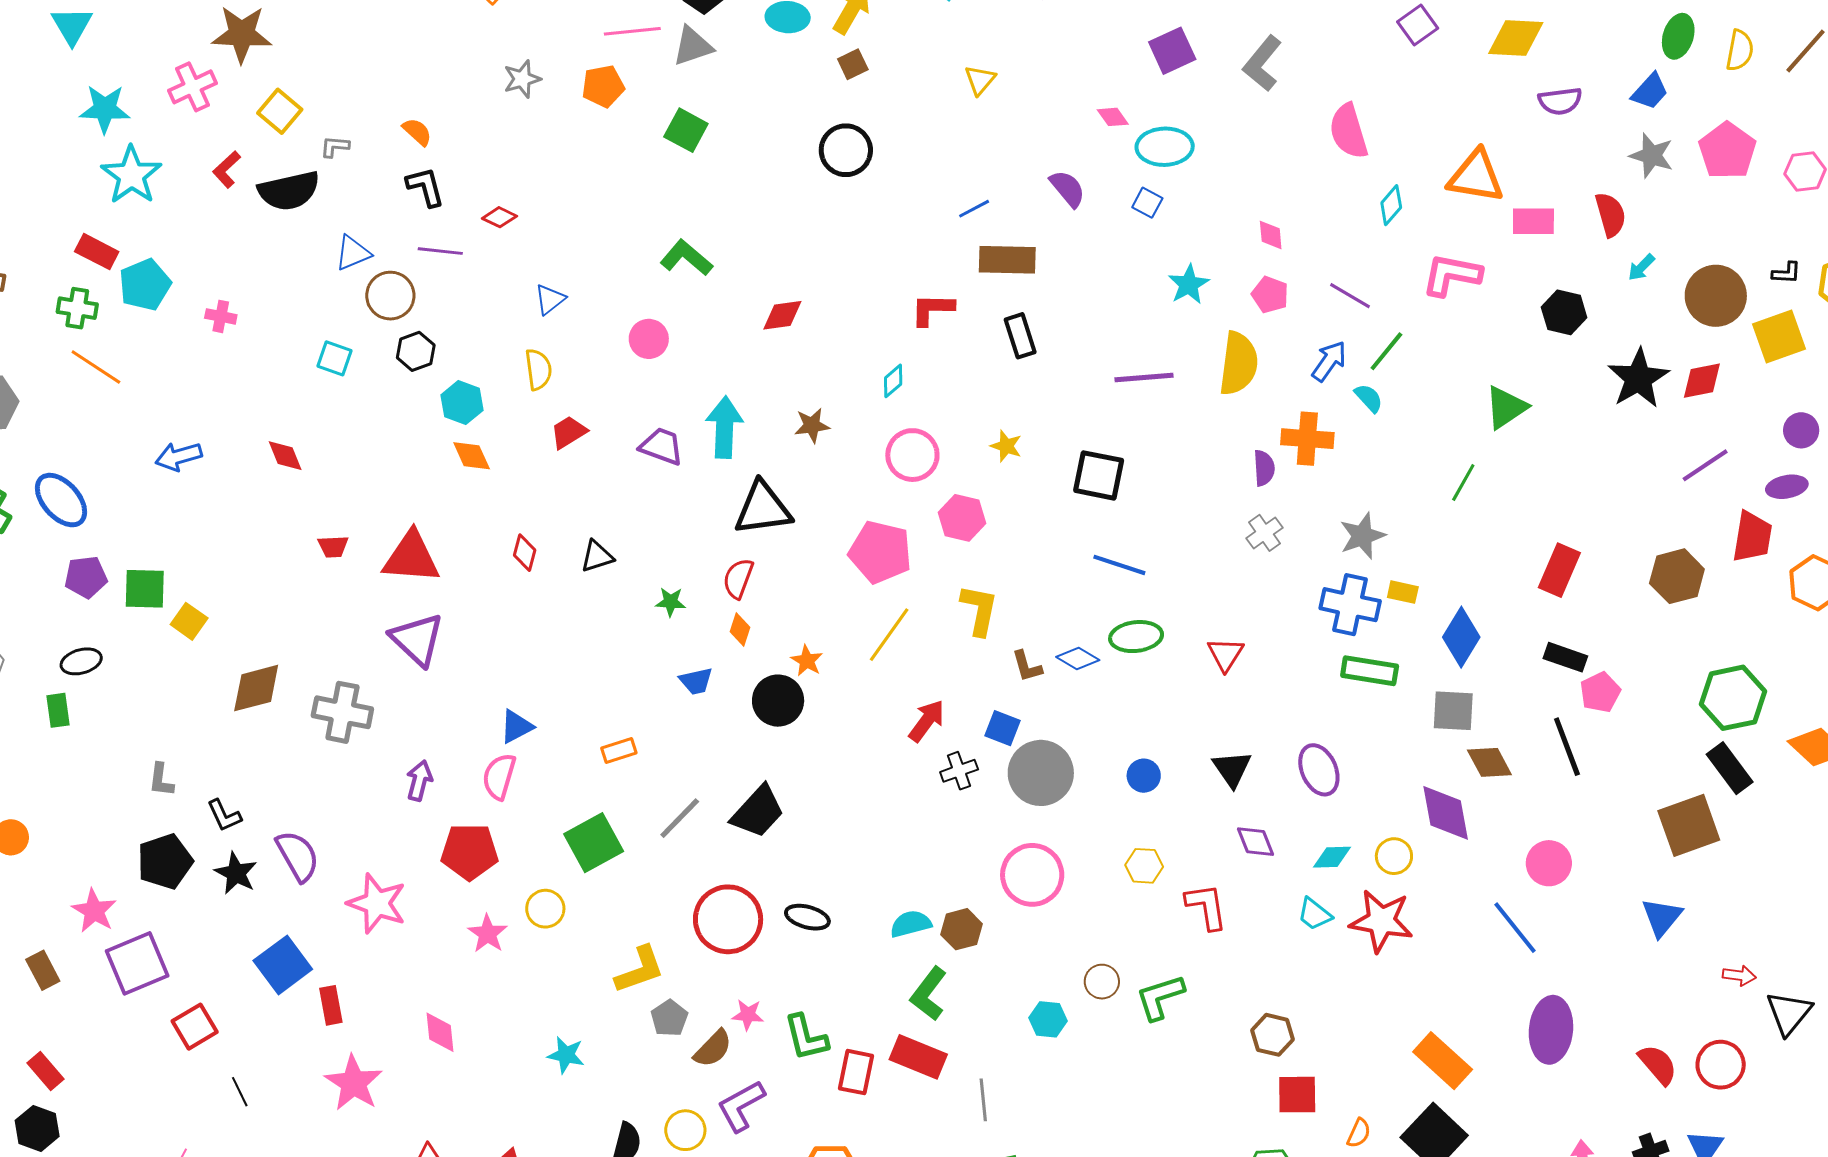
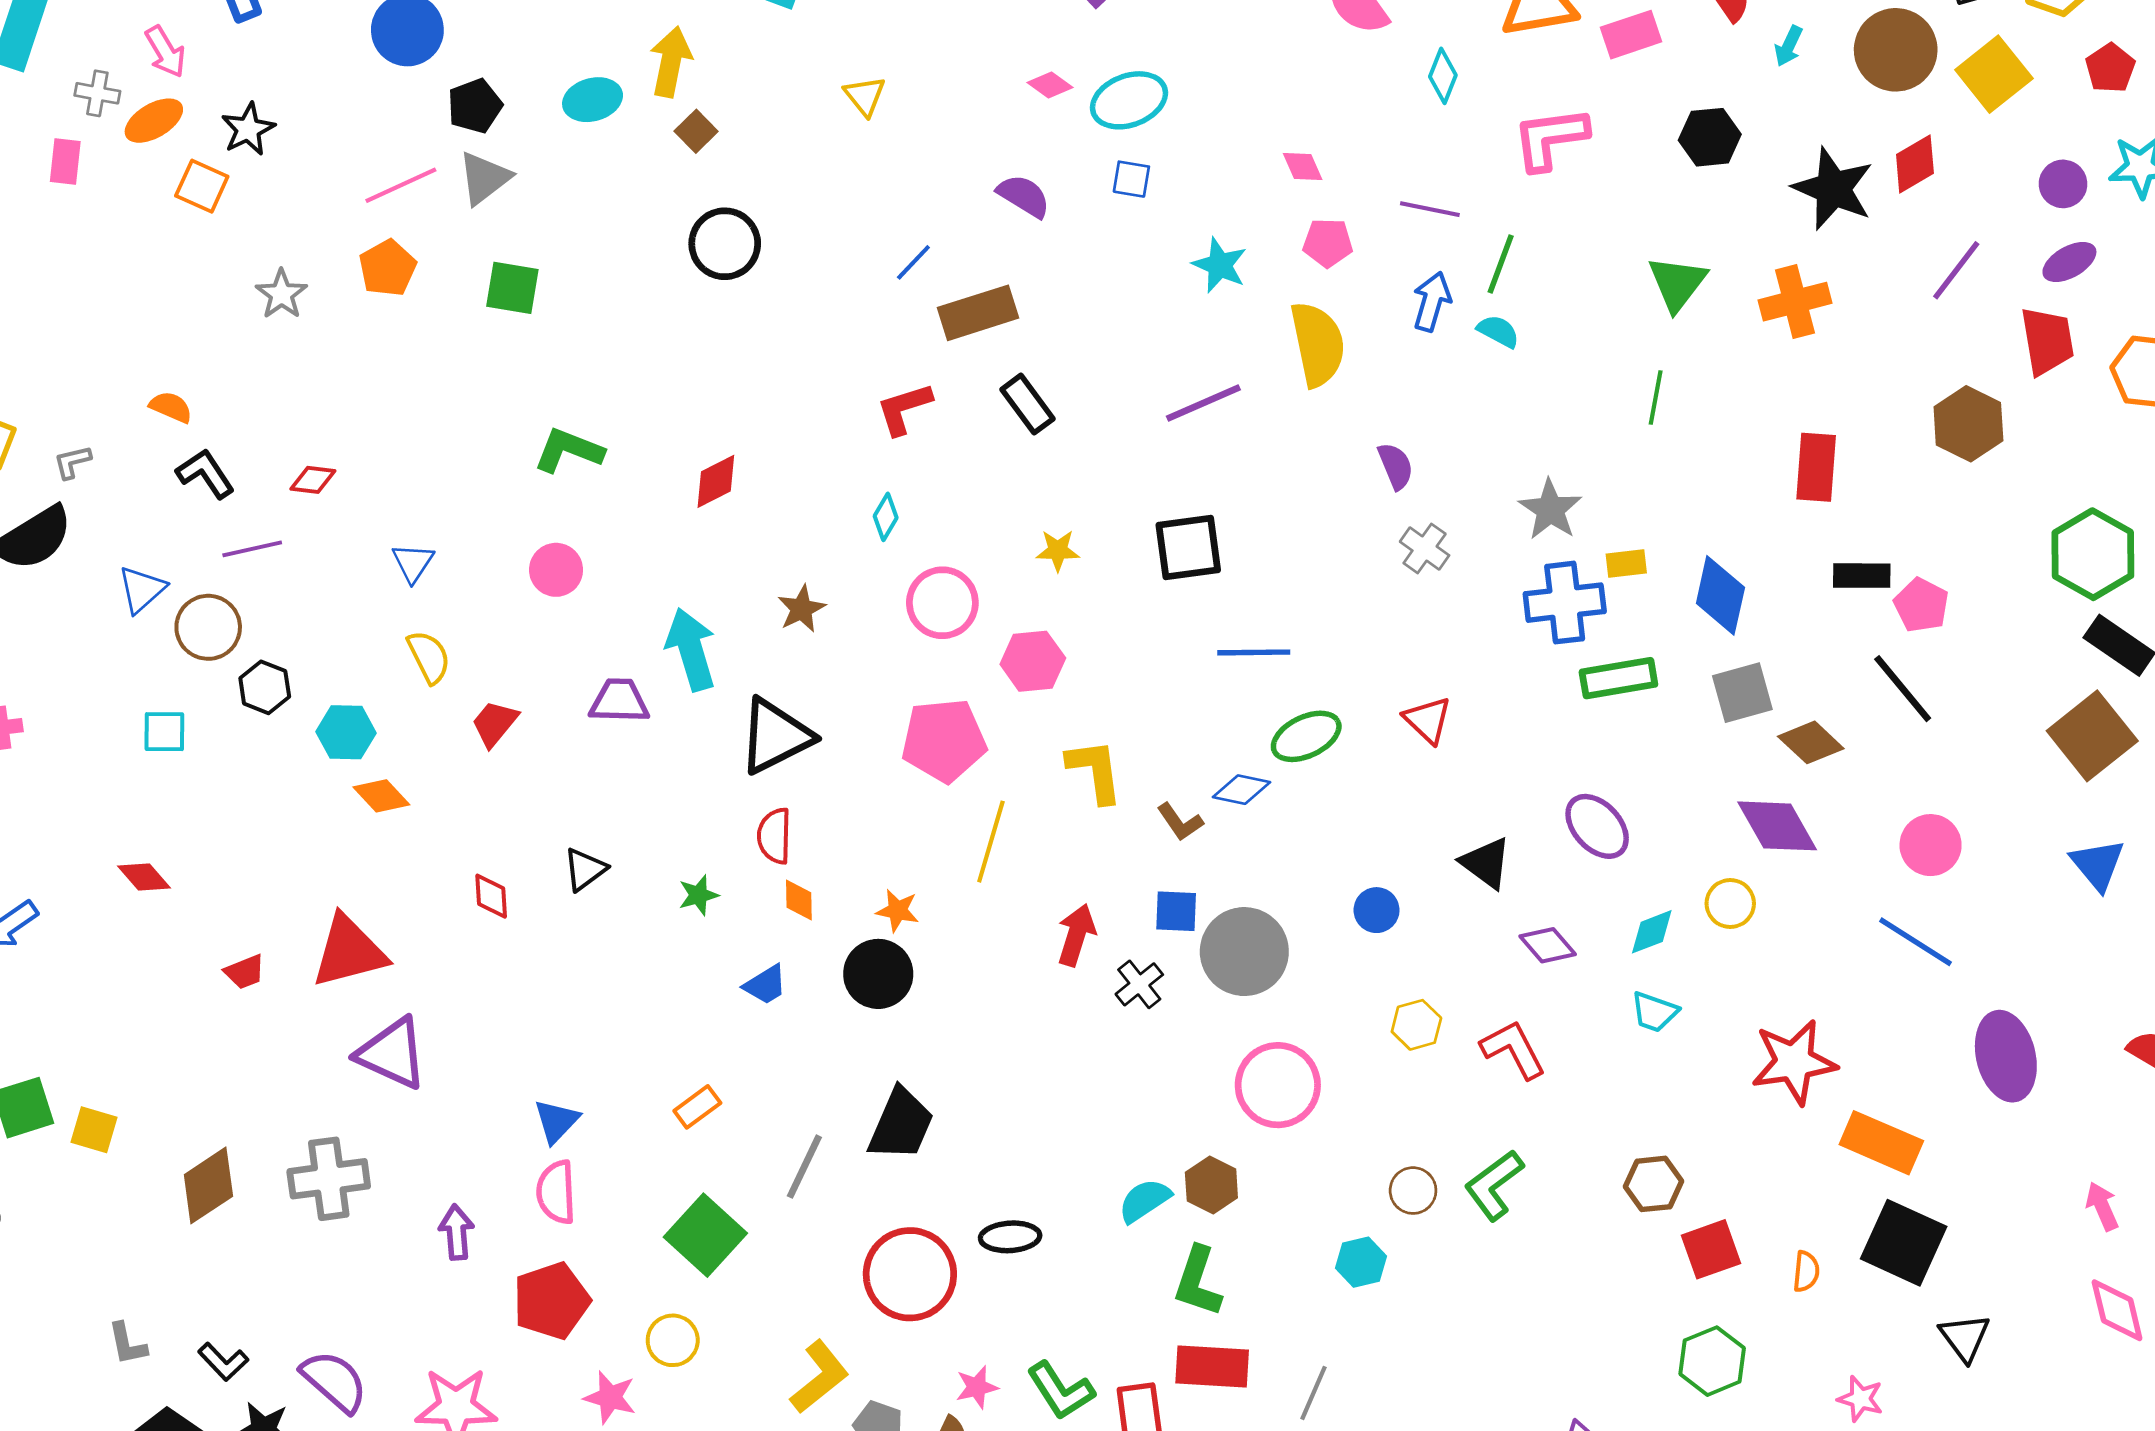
orange cross: (1307, 439) -> (1795, 302), moved
red star: (1381, 921) -> (1794, 1062), moved
gray line: (983, 1100) -> (1314, 1393), turned 48

